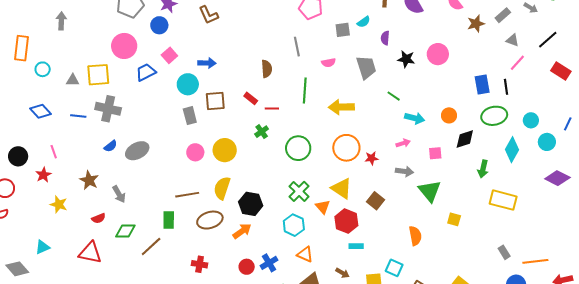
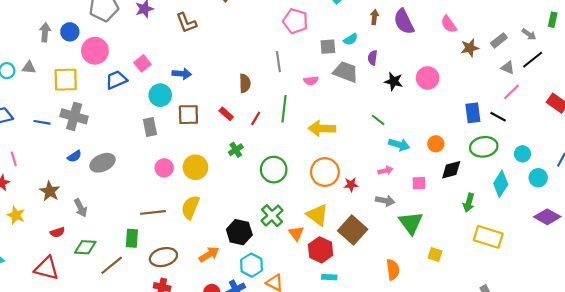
gray arrow: (61, 21) -> (45, 32), moved
blue circle: (159, 25) -> (70, 32), moved
black line: (548, 40) -> (533, 60), moved
gray trapezoid: (366, 67) -> (346, 72), moved, turned -55
gray triangle: (73, 80) -> (29, 68), moved
black line: (506, 87) -> (498, 117), turned -56
red line: (272, 108) -> (256, 118), moved, turned -64
gray rectangle: (190, 116) -> (150, 127), moved
brown square: (375, 201) -> (353, 230), size x1.5
black hexagon: (251, 204) -> (239, 232), moved
brown ellipse: (210, 220) -> (163, 257), moved
cyan hexagon: (294, 225) -> (251, 265), moved

